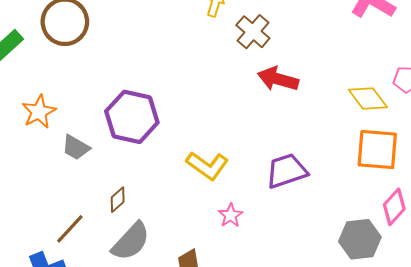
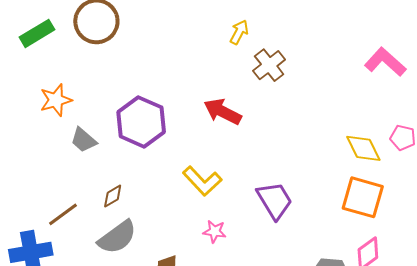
red arrow: (278, 79) -> (223, 112), moved
purple trapezoid: (287, 171) -> (275, 200), turned 66
pink star: (231, 215) -> (215, 231), turned 30

